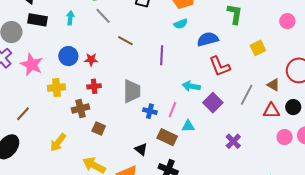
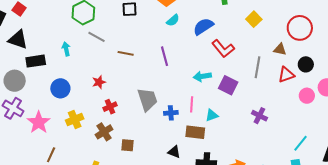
blue circle: (68, 56) -> (60, 88), moved
pink star: (32, 65) -> (39, 122), moved, turned 30

